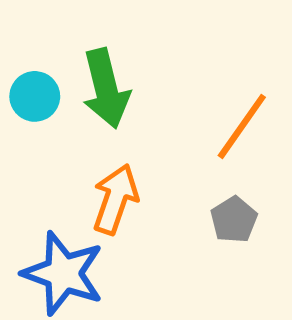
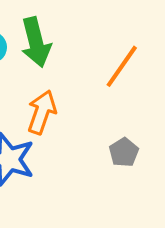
gray pentagon: (234, 220) -> (124, 152), moved

